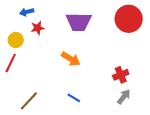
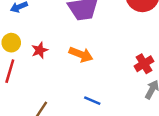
red star: (38, 28) -> (40, 50), moved

